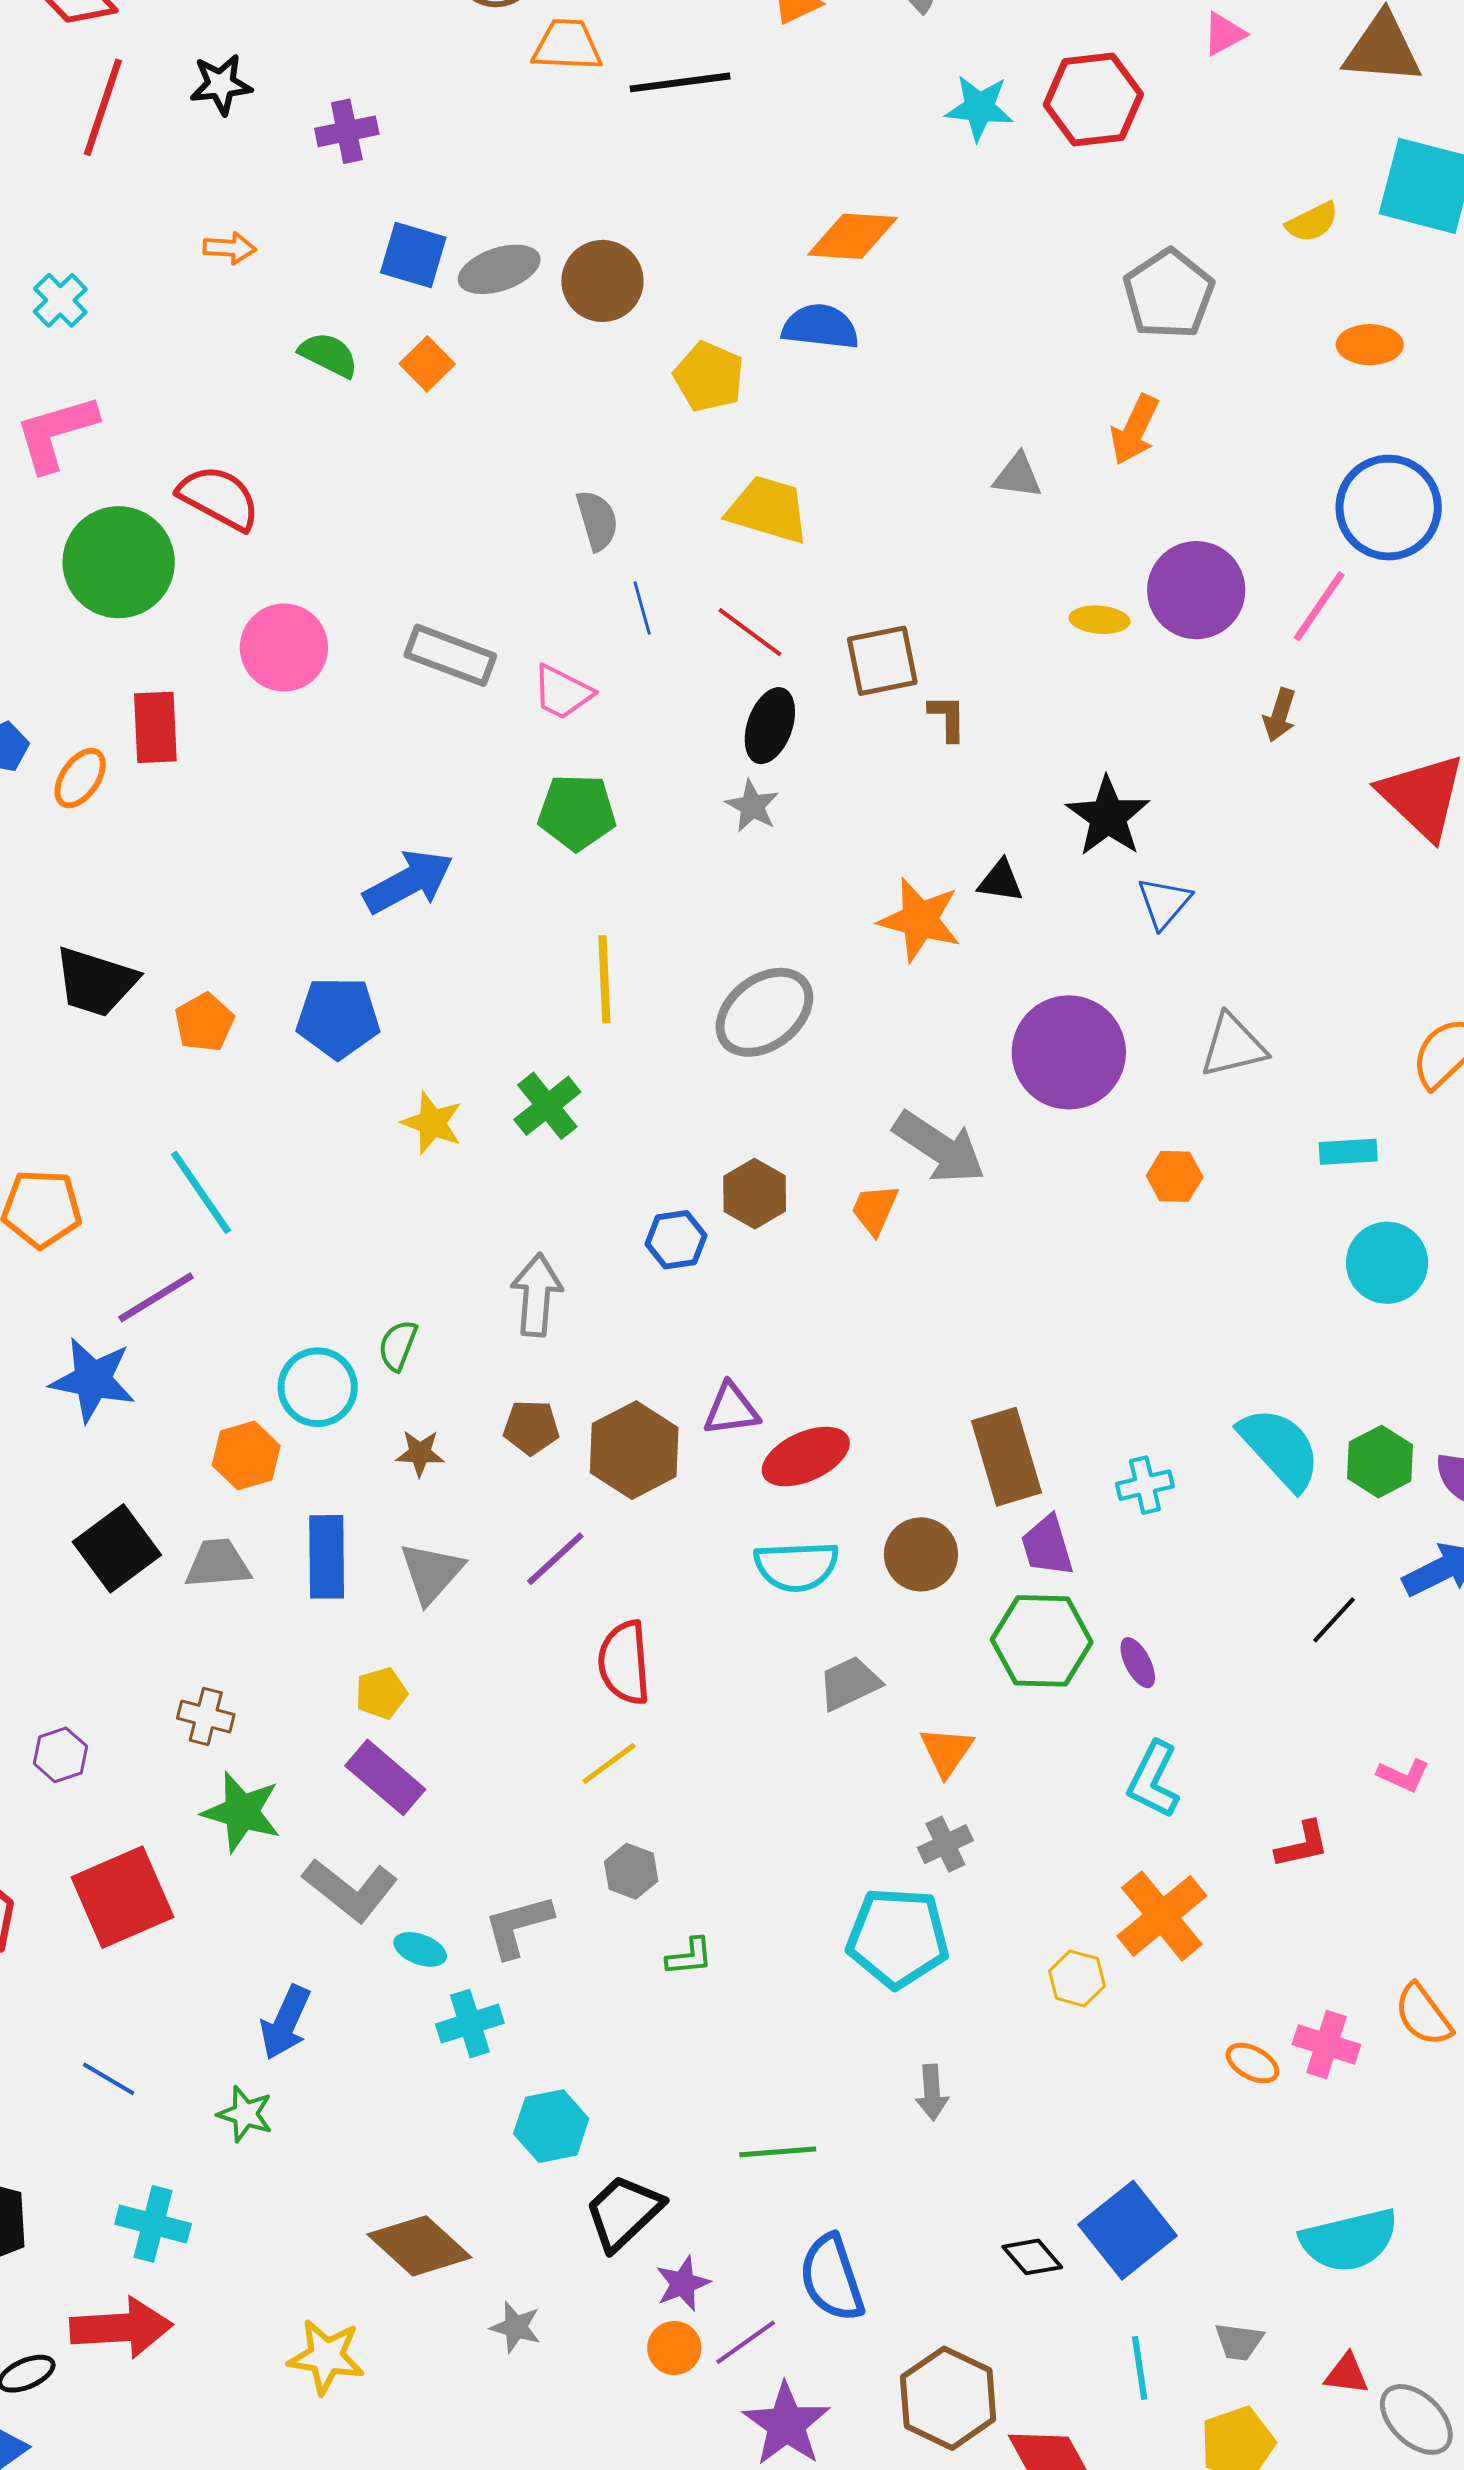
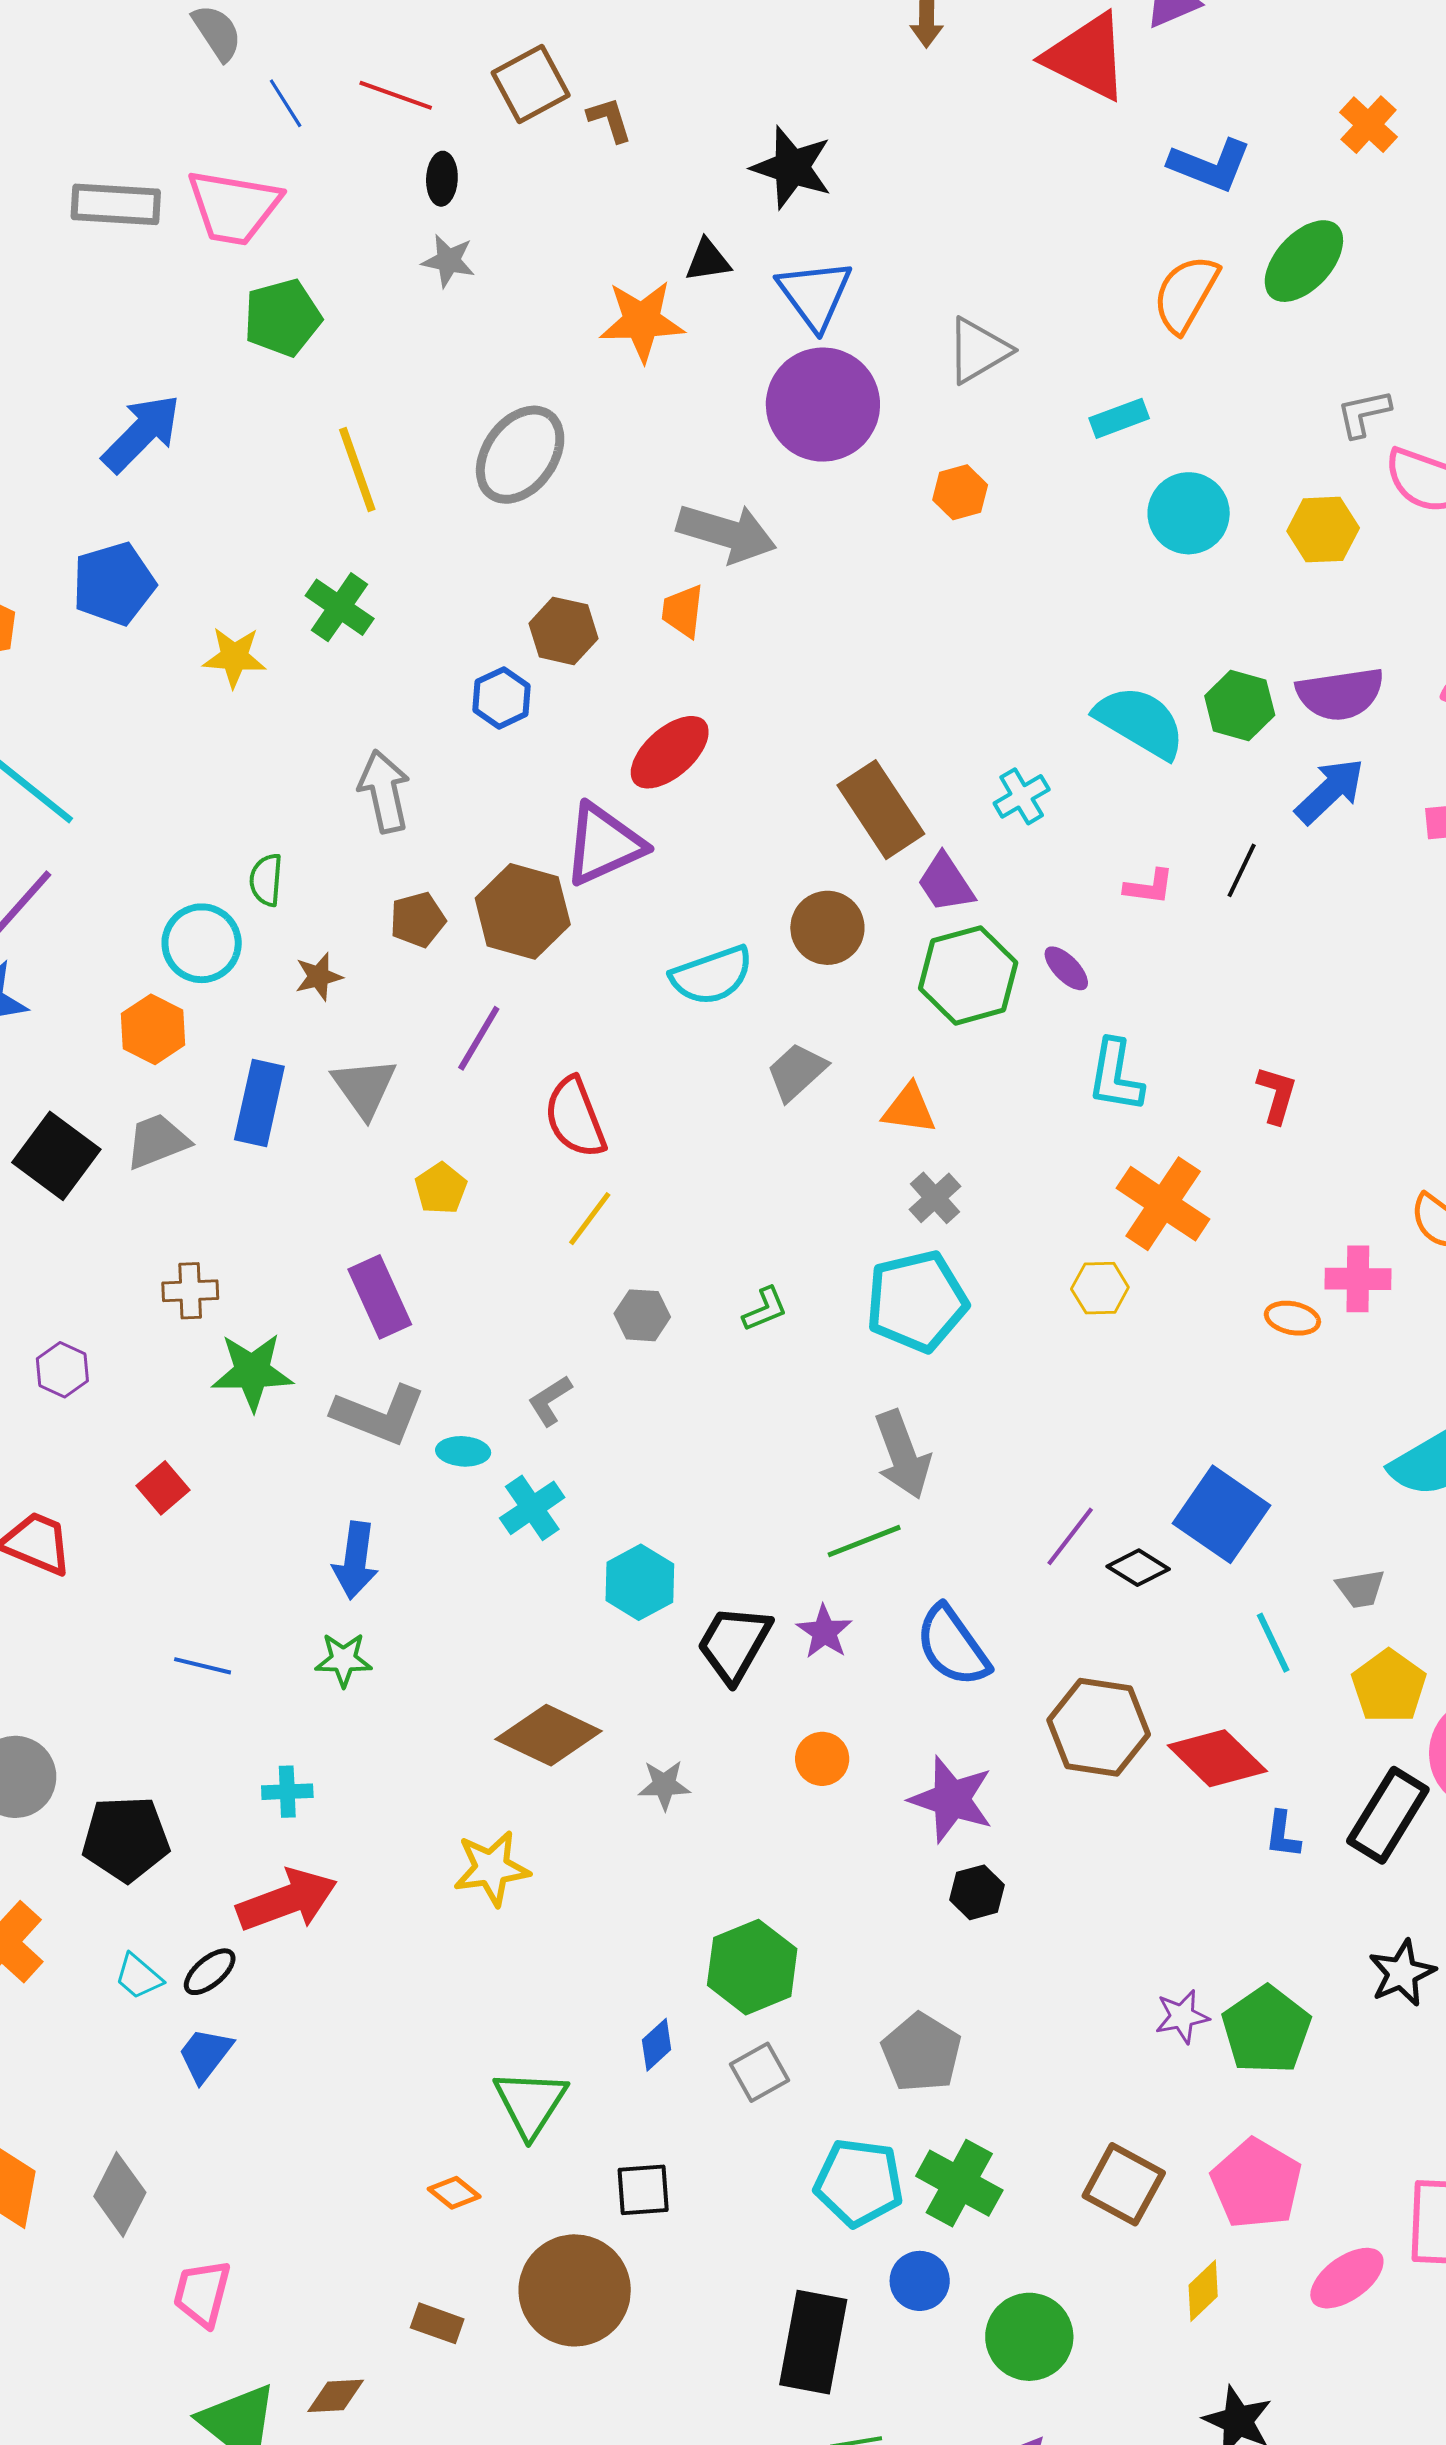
pink trapezoid: (562, 692) -> (234, 207), size x1.5
black ellipse: (770, 726) -> (442, 179), size x0.7
blue triangle: (1164, 903) -> (815, 294), moved, size x1.4
purple triangle: (731, 1409) -> (604, 844), size x1.5
red ellipse: (806, 1457) -> (670, 752), moved
blue rectangle: (327, 1557) -> (259, 1103), turned 30
yellow pentagon: (381, 1693) -> (441, 1188), moved
orange triangle: (946, 1751) -> (909, 1109), turned -40
pink L-shape: (1403, 1775) -> (1149, 887), moved
purple rectangle: (385, 1777) -> (380, 1297), turned 42
red L-shape: (1302, 1845) -> (1277, 1095), turned -44
red square: (122, 1897) -> (163, 1488), size x0.5
gray L-shape: (518, 1926) -> (550, 1400), size x0.7
green L-shape: (690, 1957) -> (765, 1309), moved
gray arrow: (932, 2092) -> (903, 1455), moved, size x1.6
cyan cross: (153, 2224) -> (287, 1792), size x0.7
purple star: (683, 2284) -> (824, 1632), moved
purple line: (746, 2342) -> (1070, 1536), moved

